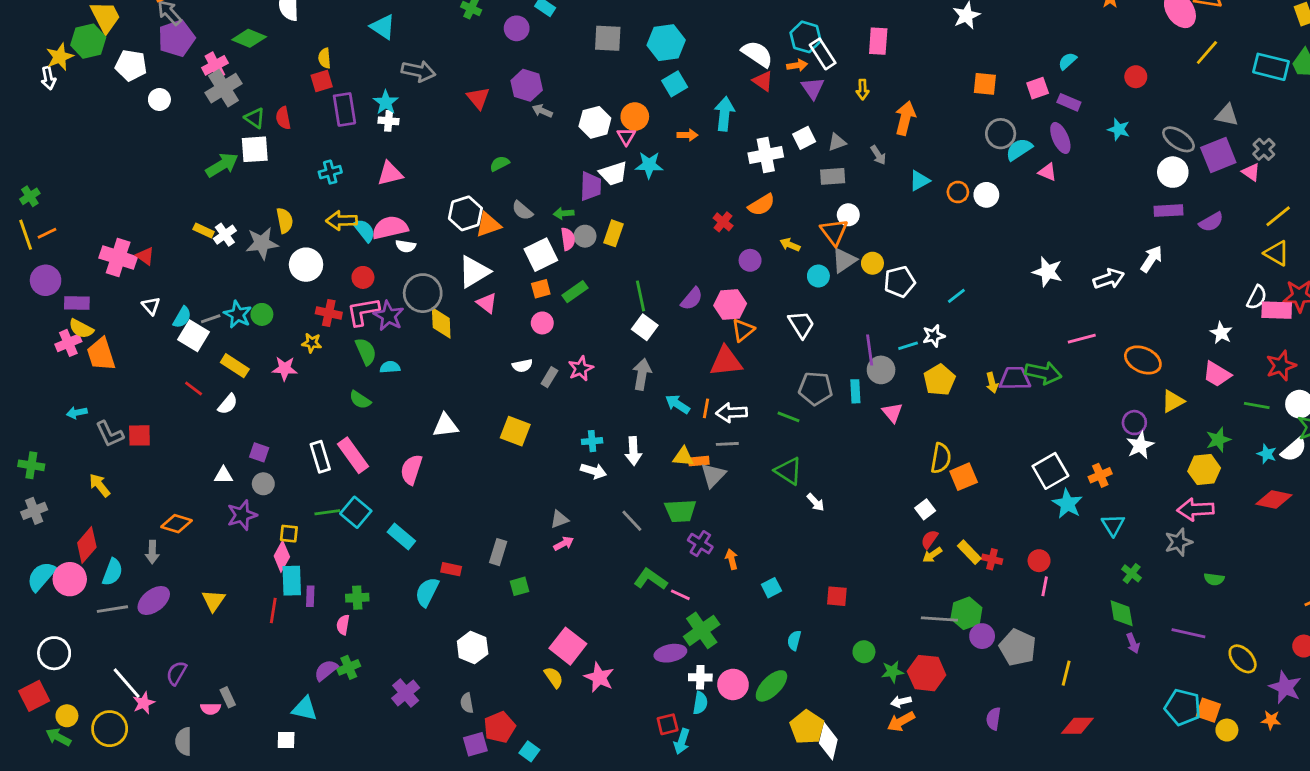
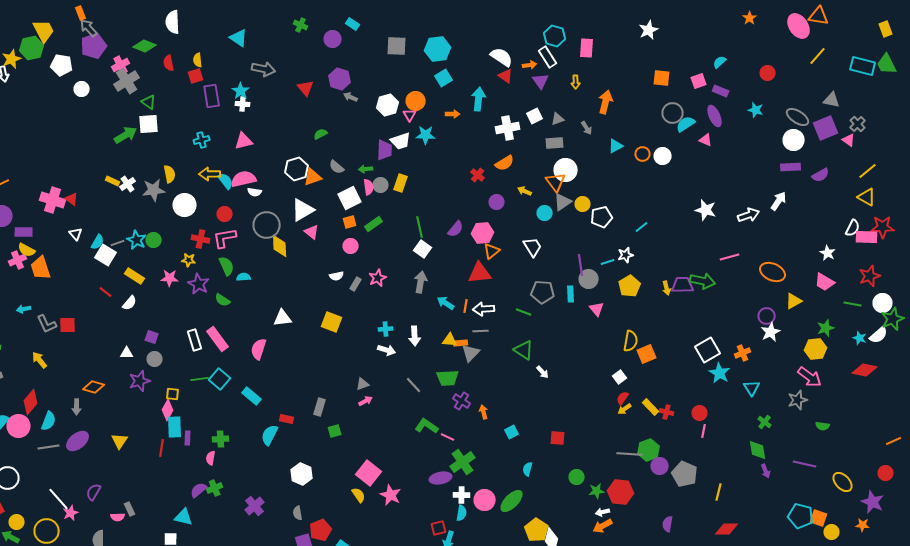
cyan hexagon: (806, 37) -> (555, 36), moved
red semicircle: (283, 118) -> (169, 63), moved
white circle: (848, 215) -> (566, 170), size x1.5
purple star: (389, 316) -> (199, 284), moved
pink arrow: (1196, 509) -> (810, 377), turned -140

